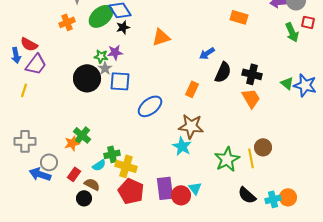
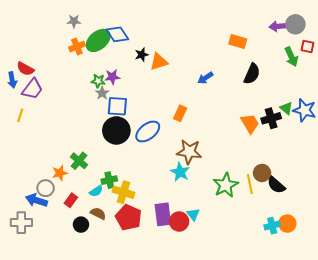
orange cross: (67, 22) -> (77, 47), moved
black star: (123, 27) -> (142, 55), moved
black semicircle: (223, 72) -> (252, 74), moved
black cross: (252, 74) -> (271, 118), moved, turned -30
black circle: (87, 78) -> (116, 130), moved
orange rectangle: (192, 89) -> (180, 113), moved
gray cross: (25, 141) -> (21, 223), moved
orange star: (72, 143) -> (60, 173), moved
brown semicircle: (92, 184) -> (98, 213), moved
black semicircle: (247, 195) -> (276, 185), moved

